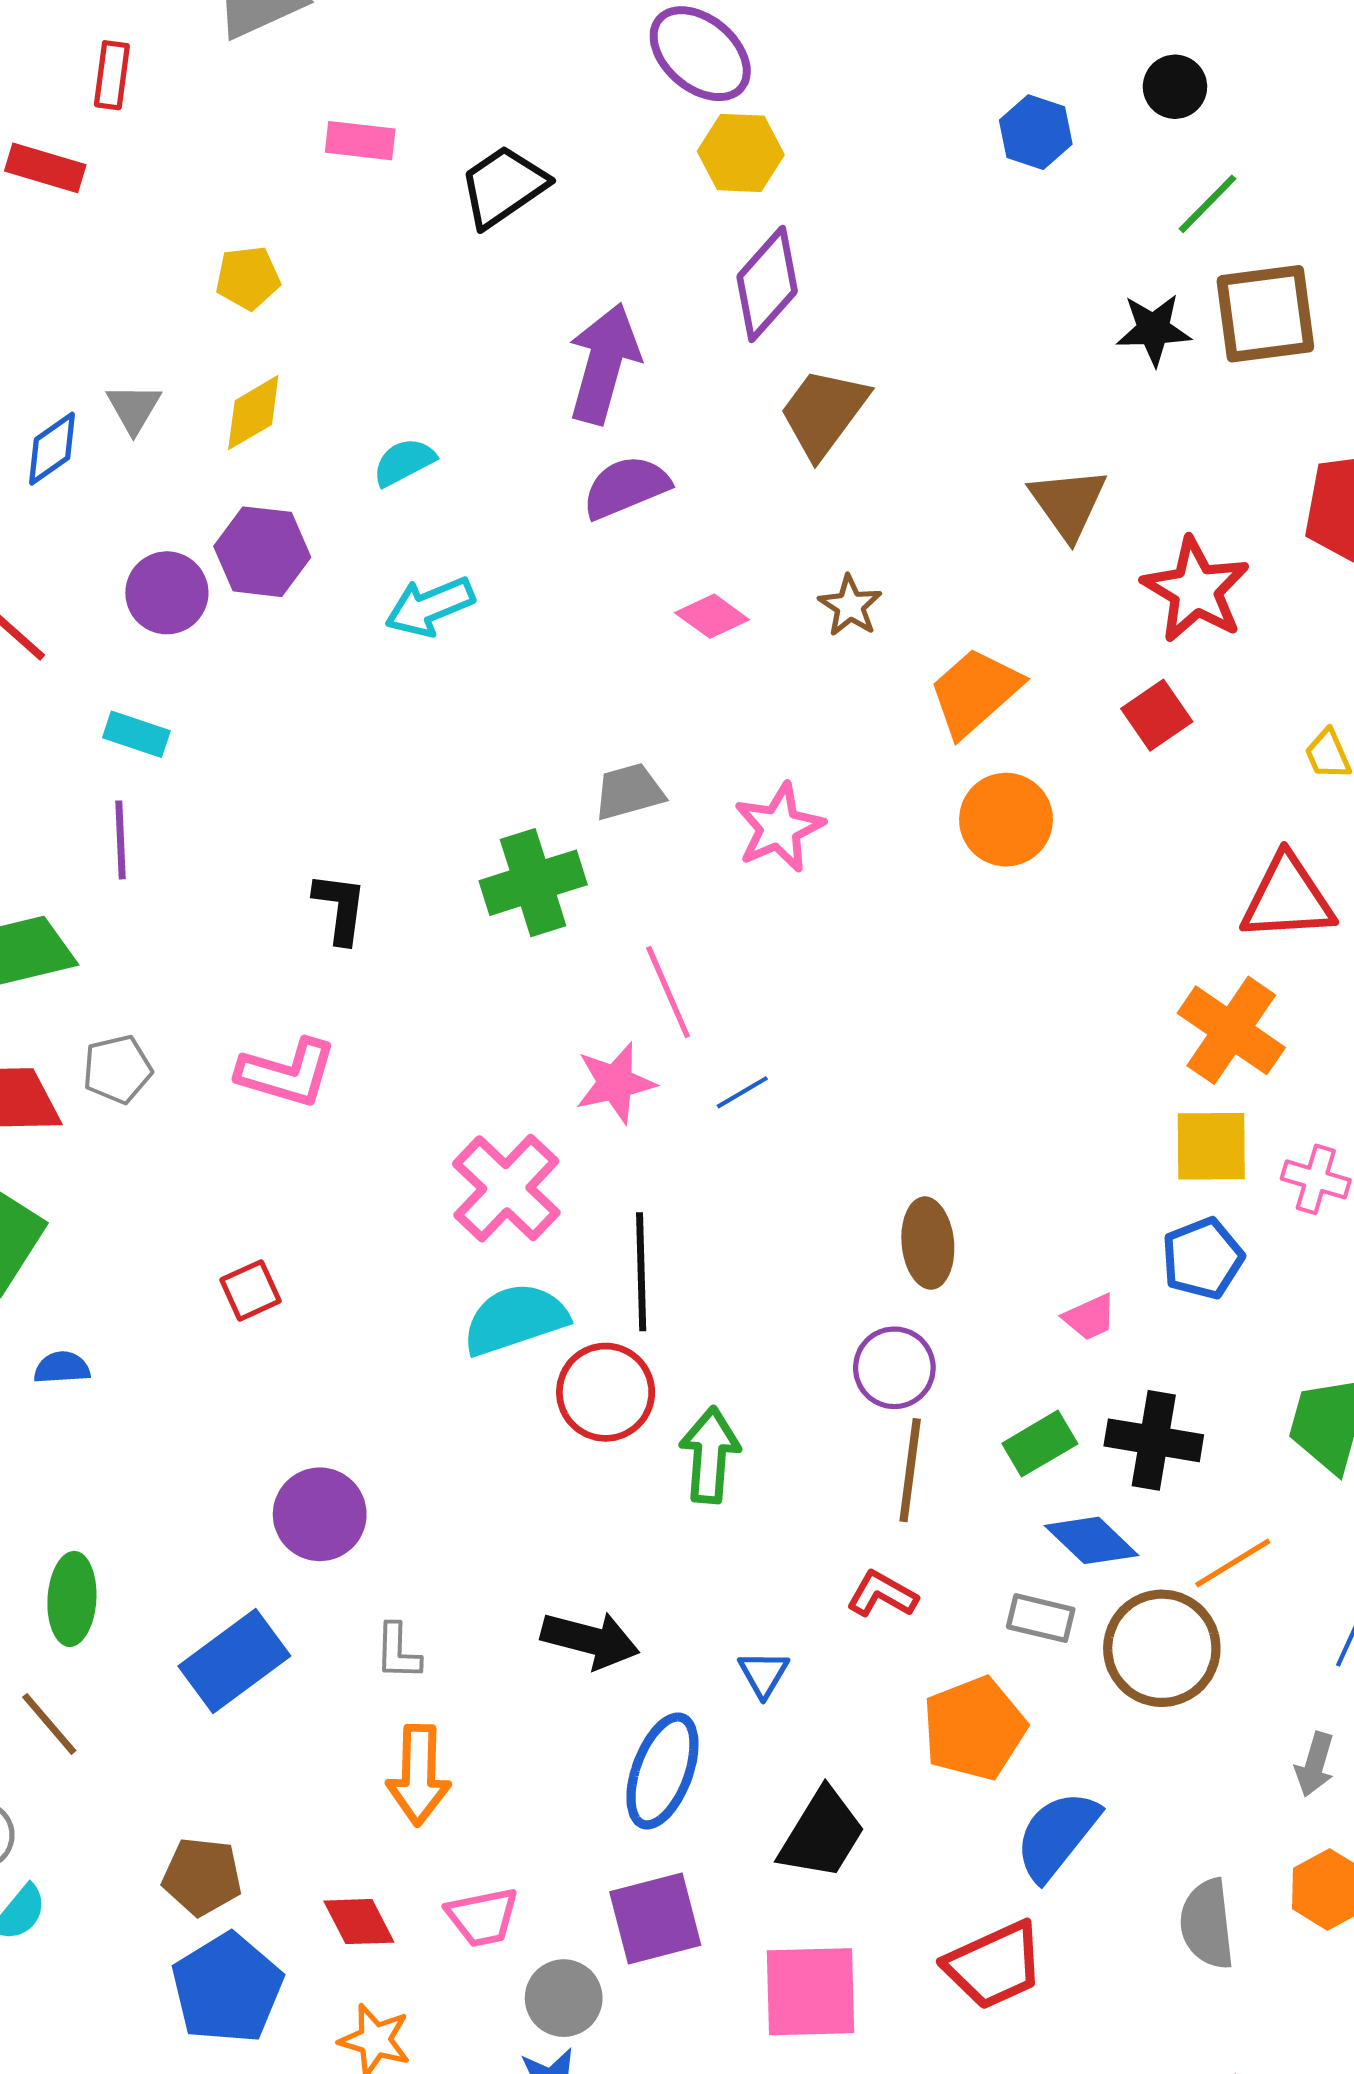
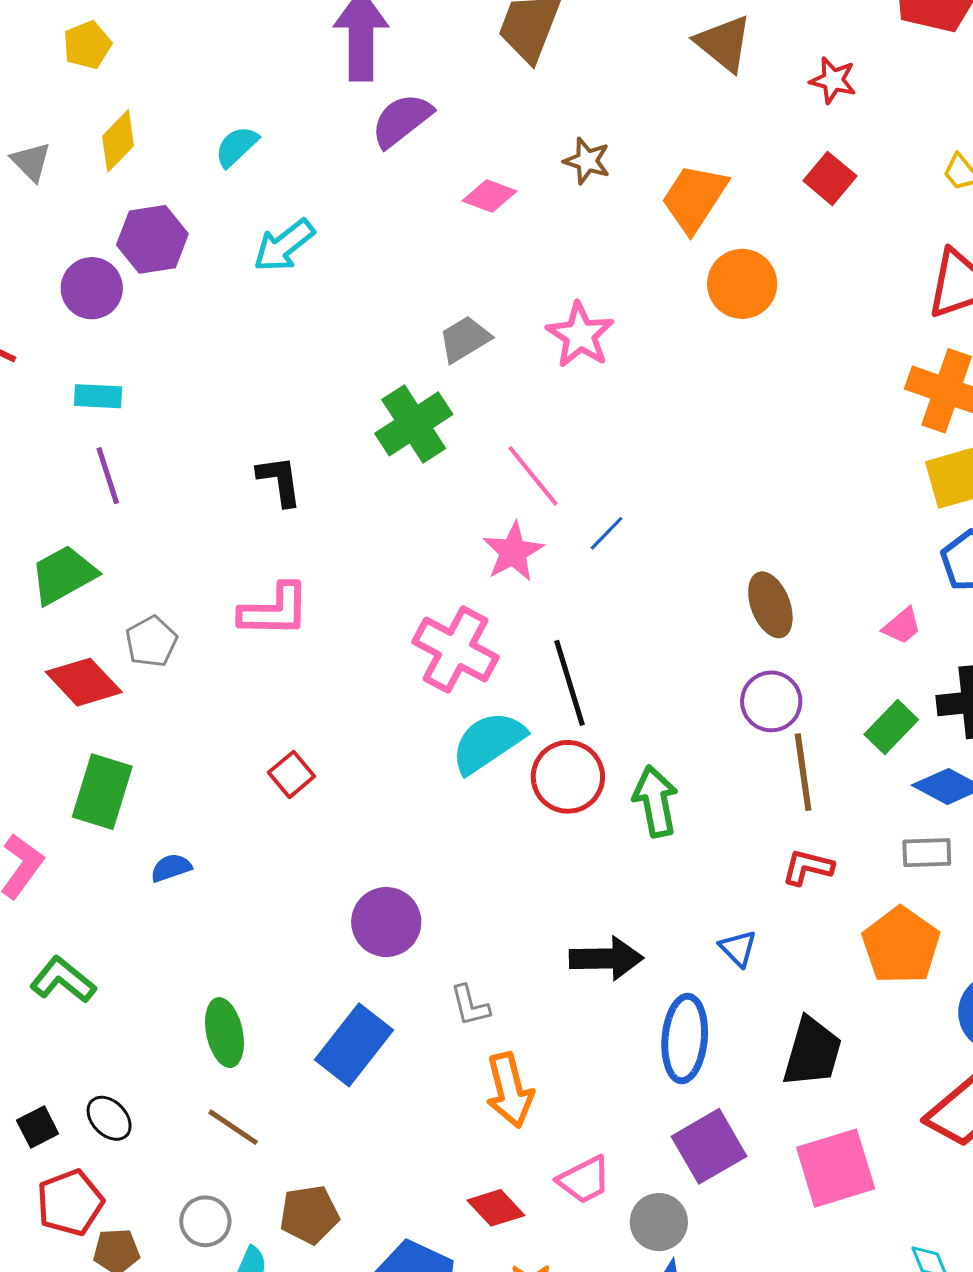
red star: (1196, 590) -> (833, 80), size x0.6
brown pentagon: (202, 1876) -> (309, 1215), moved

